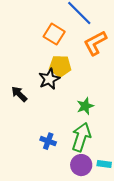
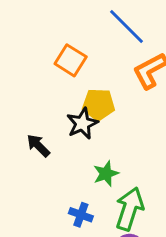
orange square: (54, 34) -> (71, 60), moved
green star: (85, 106) -> (106, 174), moved

